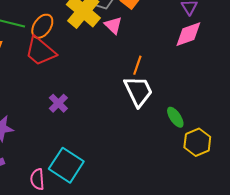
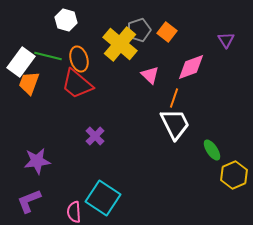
pink triangle: (113, 25) -> (150, 75), moved
orange ellipse: (42, 26) -> (79, 59), turned -50
pink diamond: (188, 34) -> (191, 67), moved

